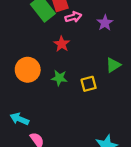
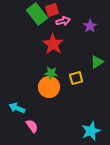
red star: (62, 44) -> (53, 44), size x1.5
orange circle: (28, 70) -> (49, 87), moved

